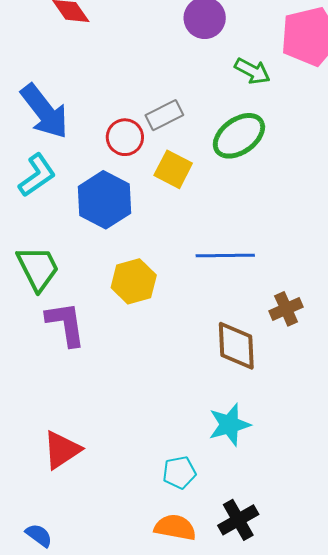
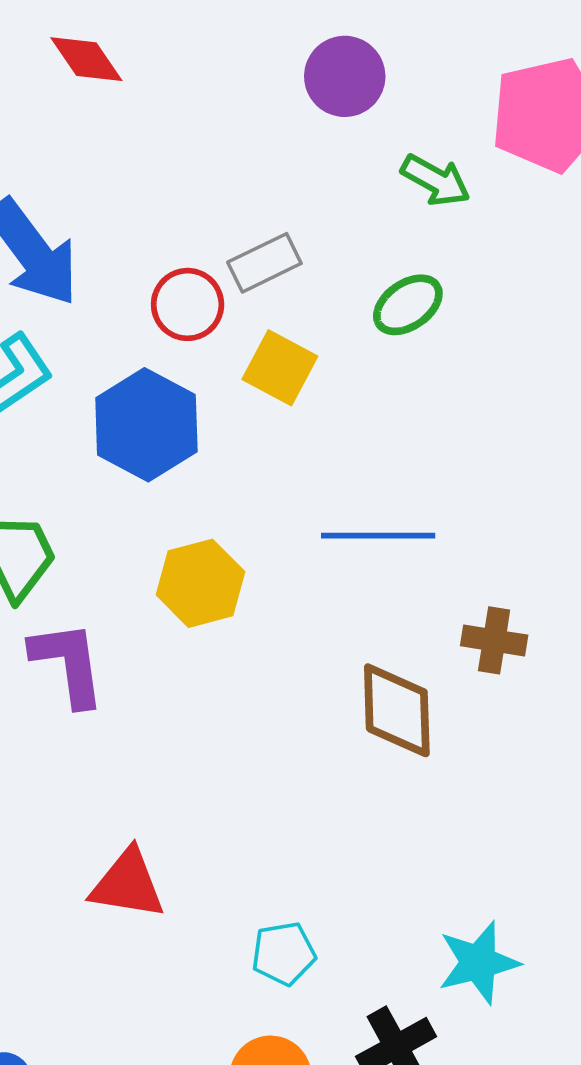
green ellipse: (239, 136) -> (408, 305), size x0.7
brown cross: (286, 309) -> (494, 640), turned 32
cyan star: (229, 425) -> (478, 963), moved
red triangle: (62, 450) -> (128, 884), moved, turned 42

